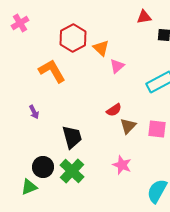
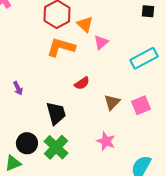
orange L-shape: (52, 71) -> (61, 47), moved, turned -44
red semicircle: (114, 110) -> (82, 83), moved
pink square: (157, 129) -> (141, 105), turned -30

